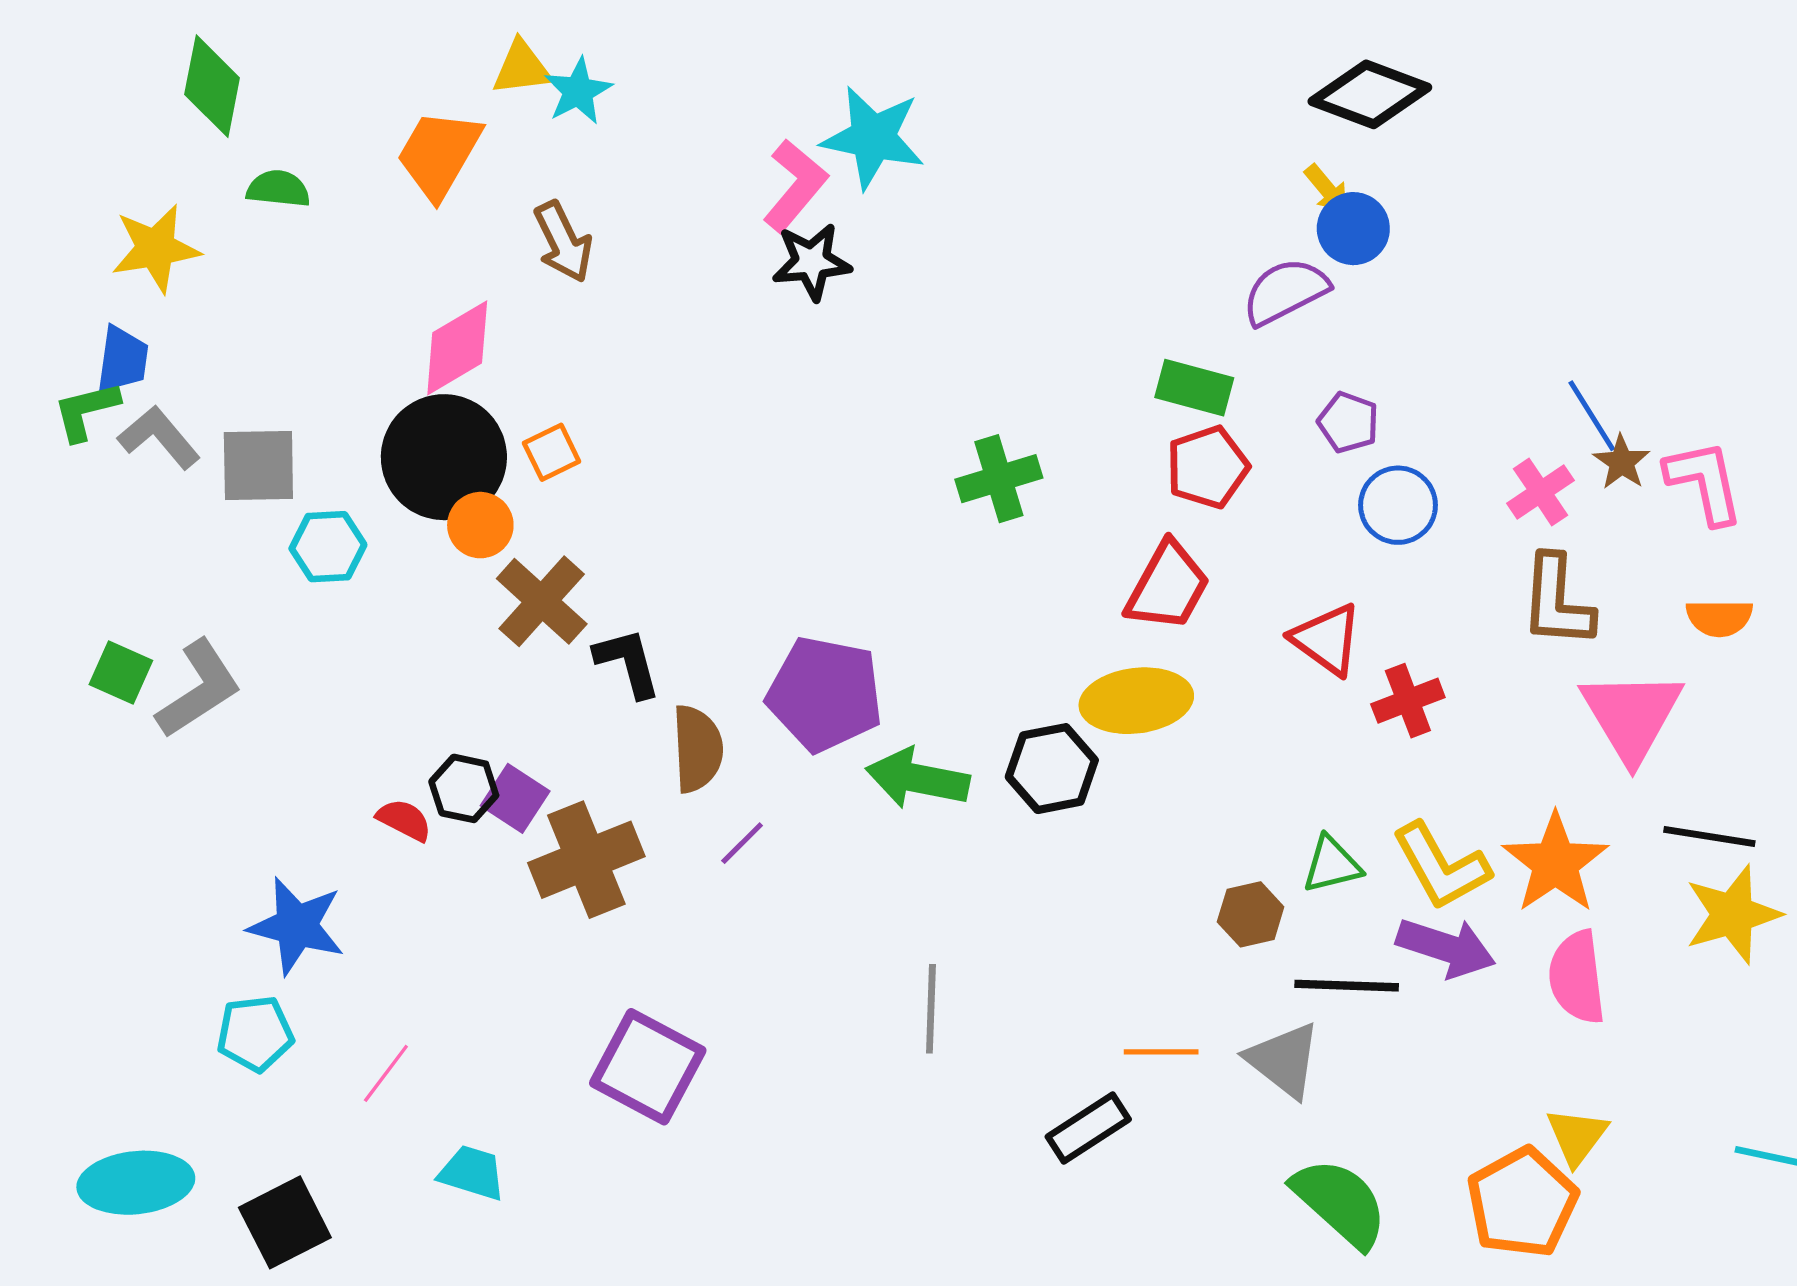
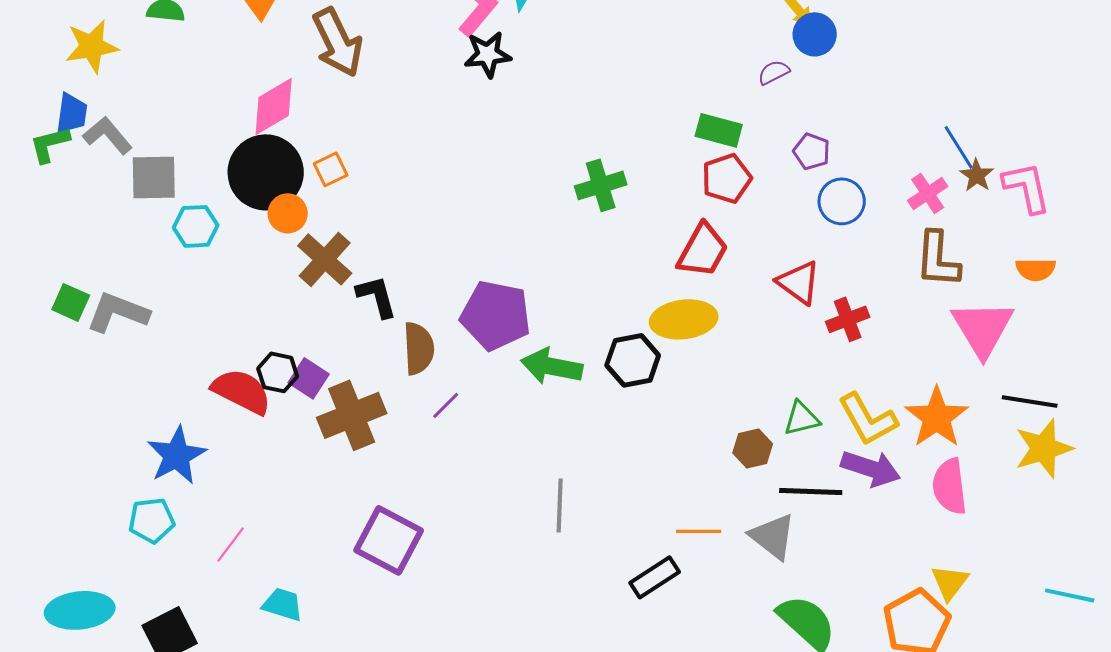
brown arrow: (563, 242) -> (338, 42), size x1.4
purple semicircle: (1285, 292) -> (774, 72), size x0.6
gray L-shape: (159, 437) -> (108, 135), moved
gray L-shape: (199, 689) -> (118, 312), turned -126
red semicircle: (404, 820) -> (242, 391), size x1.8
blue star: (296, 926) -> (177, 455), turned 30

